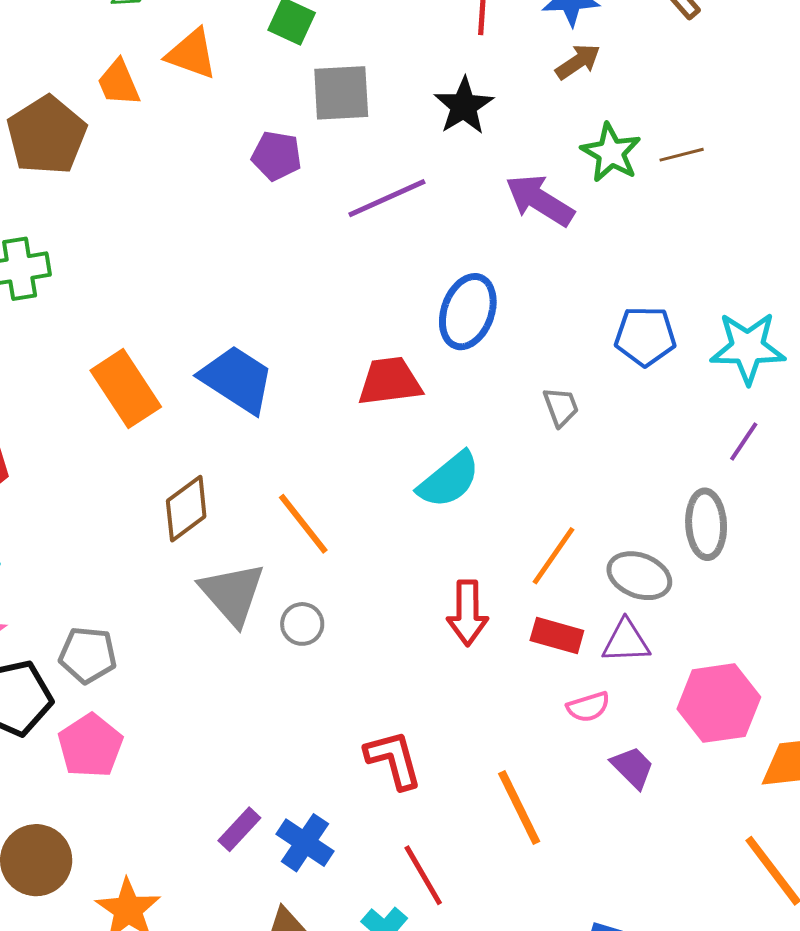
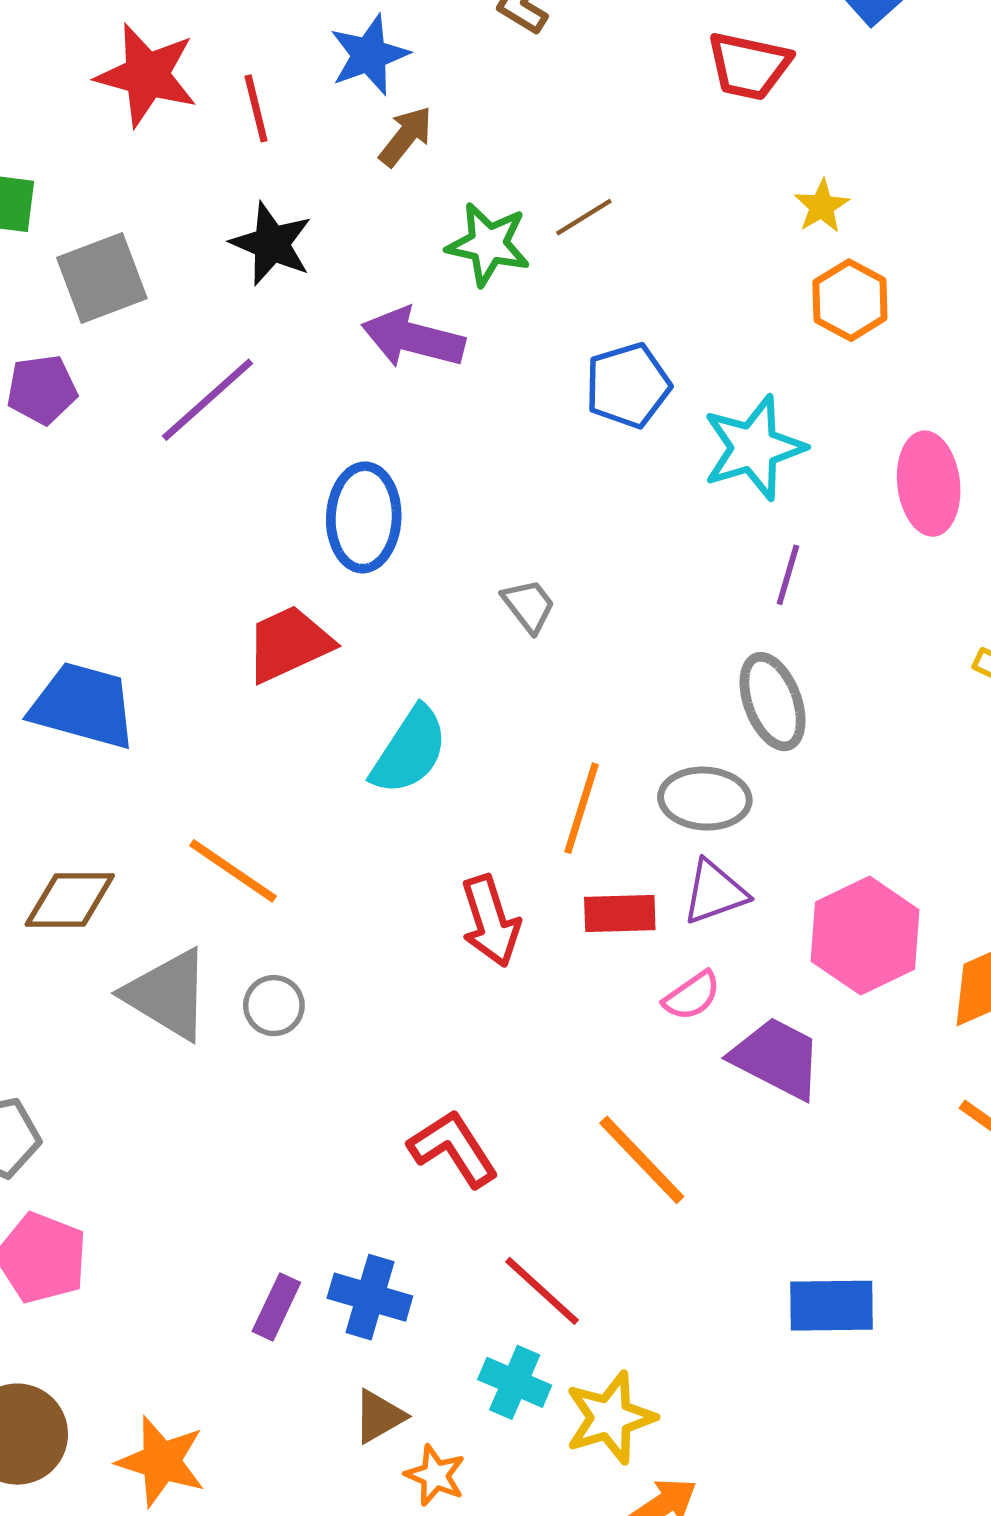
blue pentagon: (645, 336) -> (628, 385), moved
brown diamond: (186, 509) -> (70, 900), turned 54
purple trapezoid: (633, 767) -> (777, 1058), size x1.5

